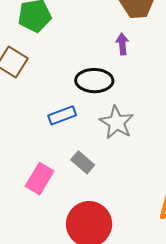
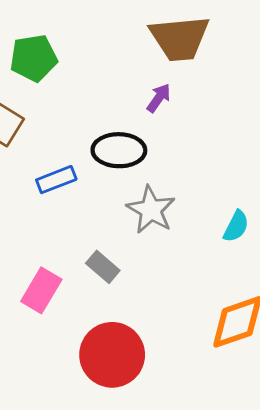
purple arrow: (122, 44) -> (159, 98), turned 40
blue rectangle: (62, 115) -> (56, 180), moved

